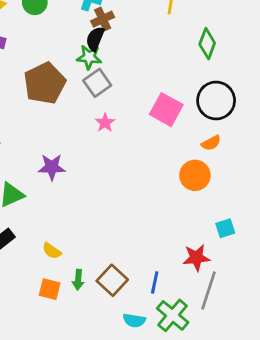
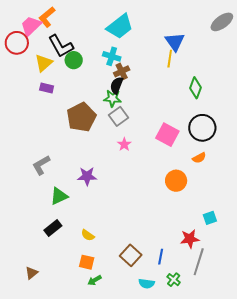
orange circle: (195, 175) -> (176, 181), moved
green arrow: (78, 280) -> (95, 280), moved, turned 56
green cross: (173, 315) -> (174, 280), size x0.6

